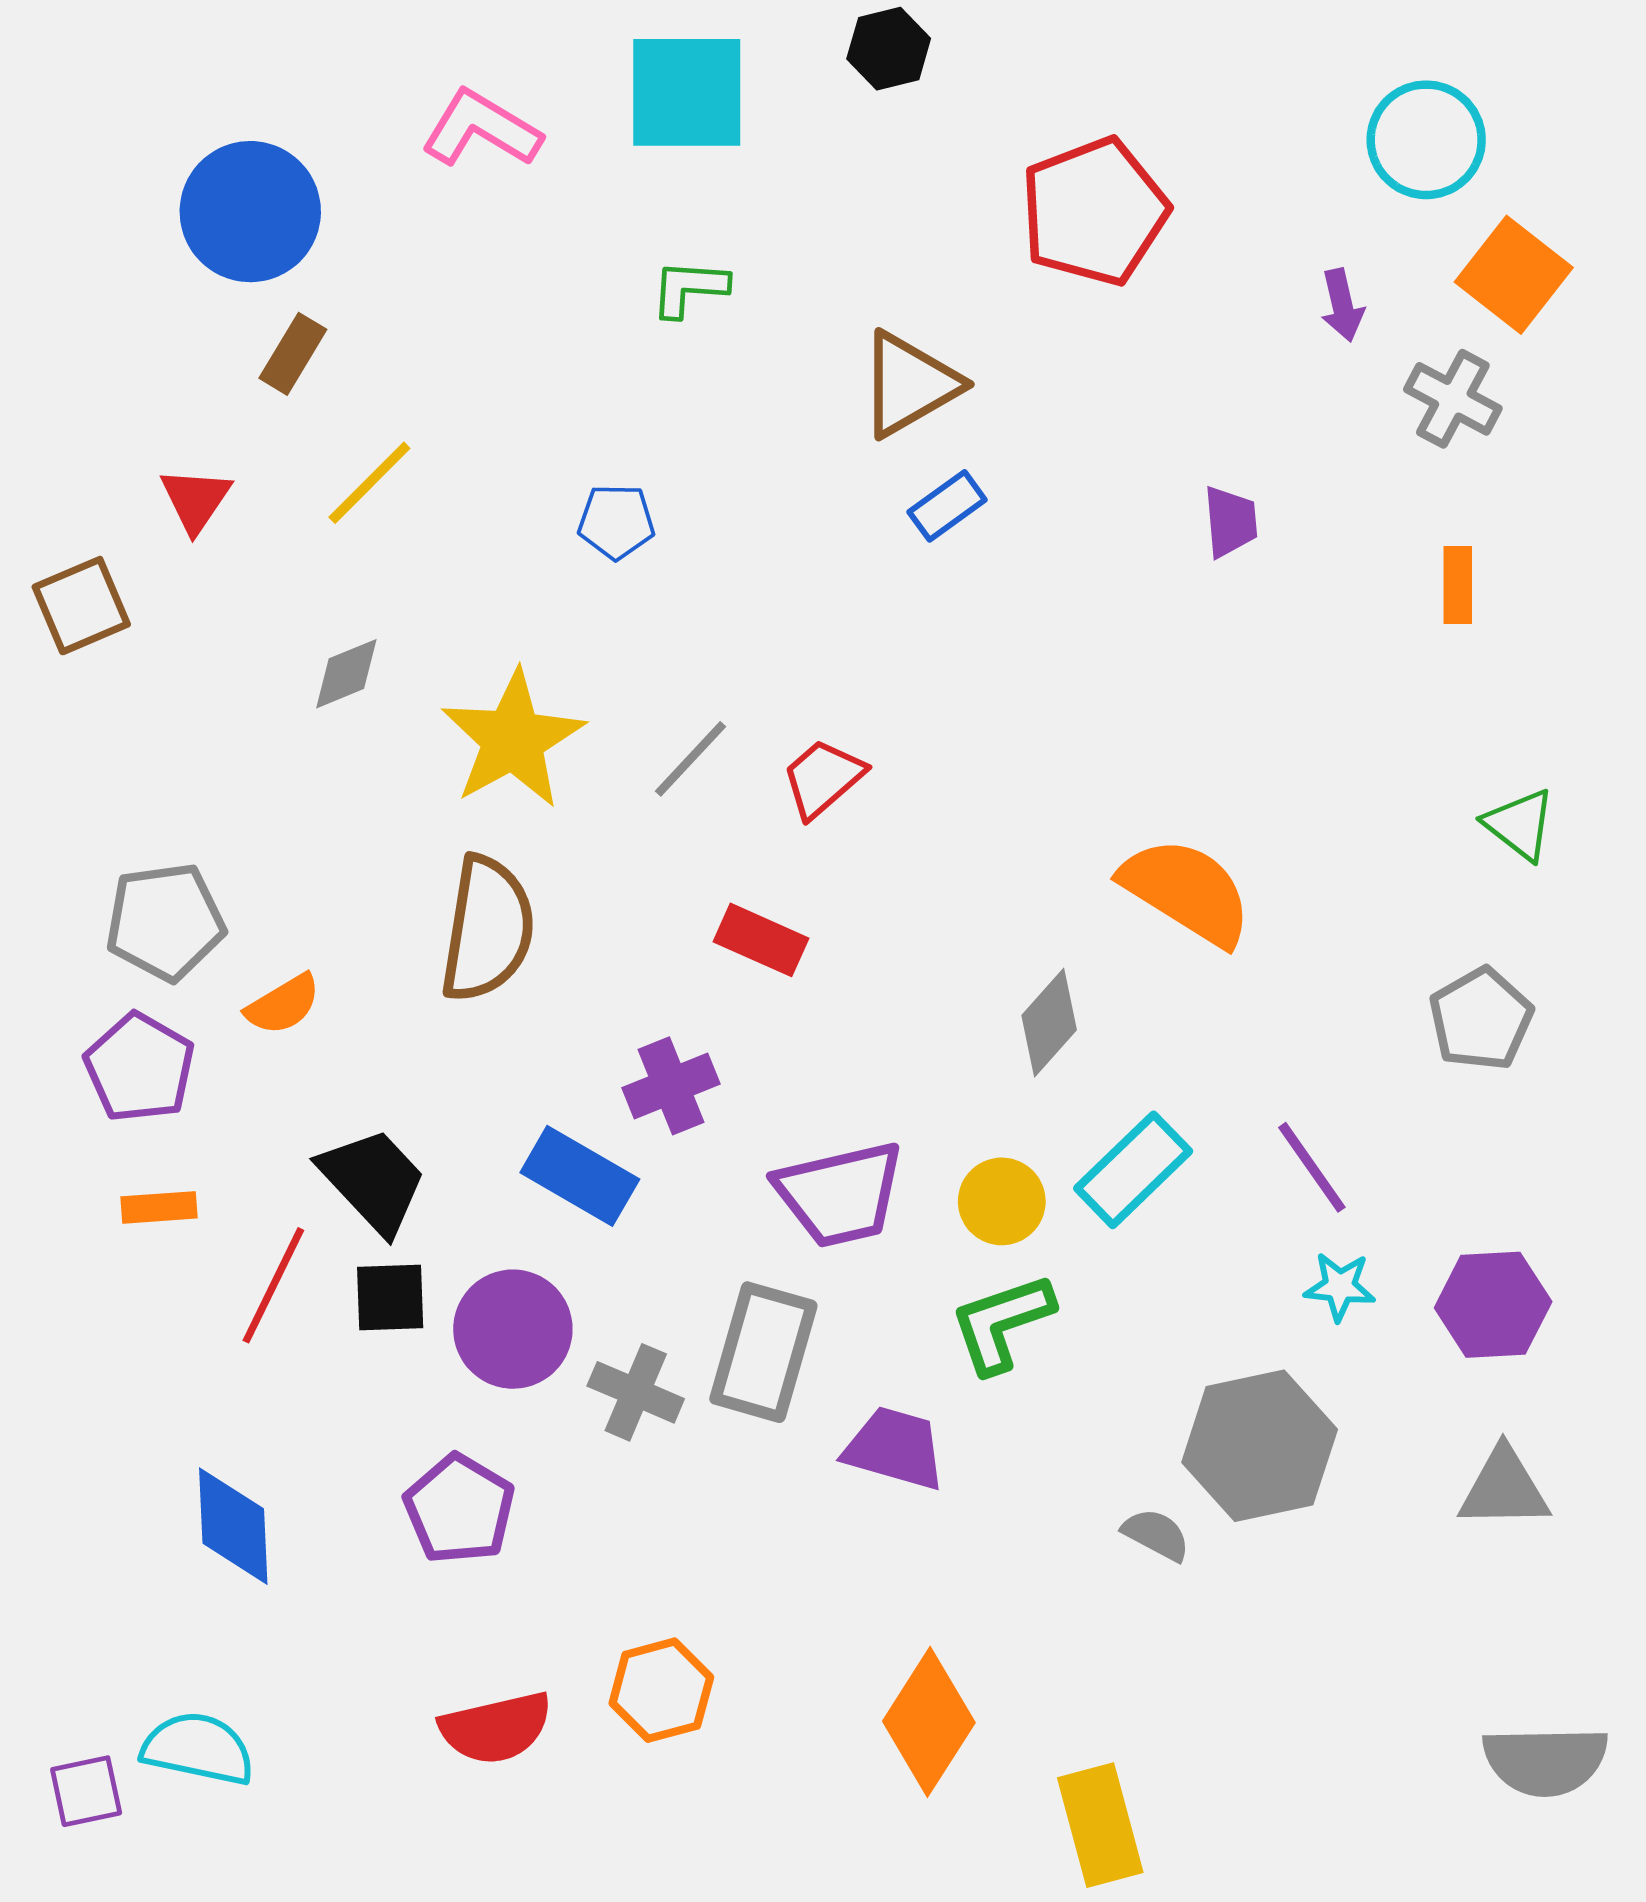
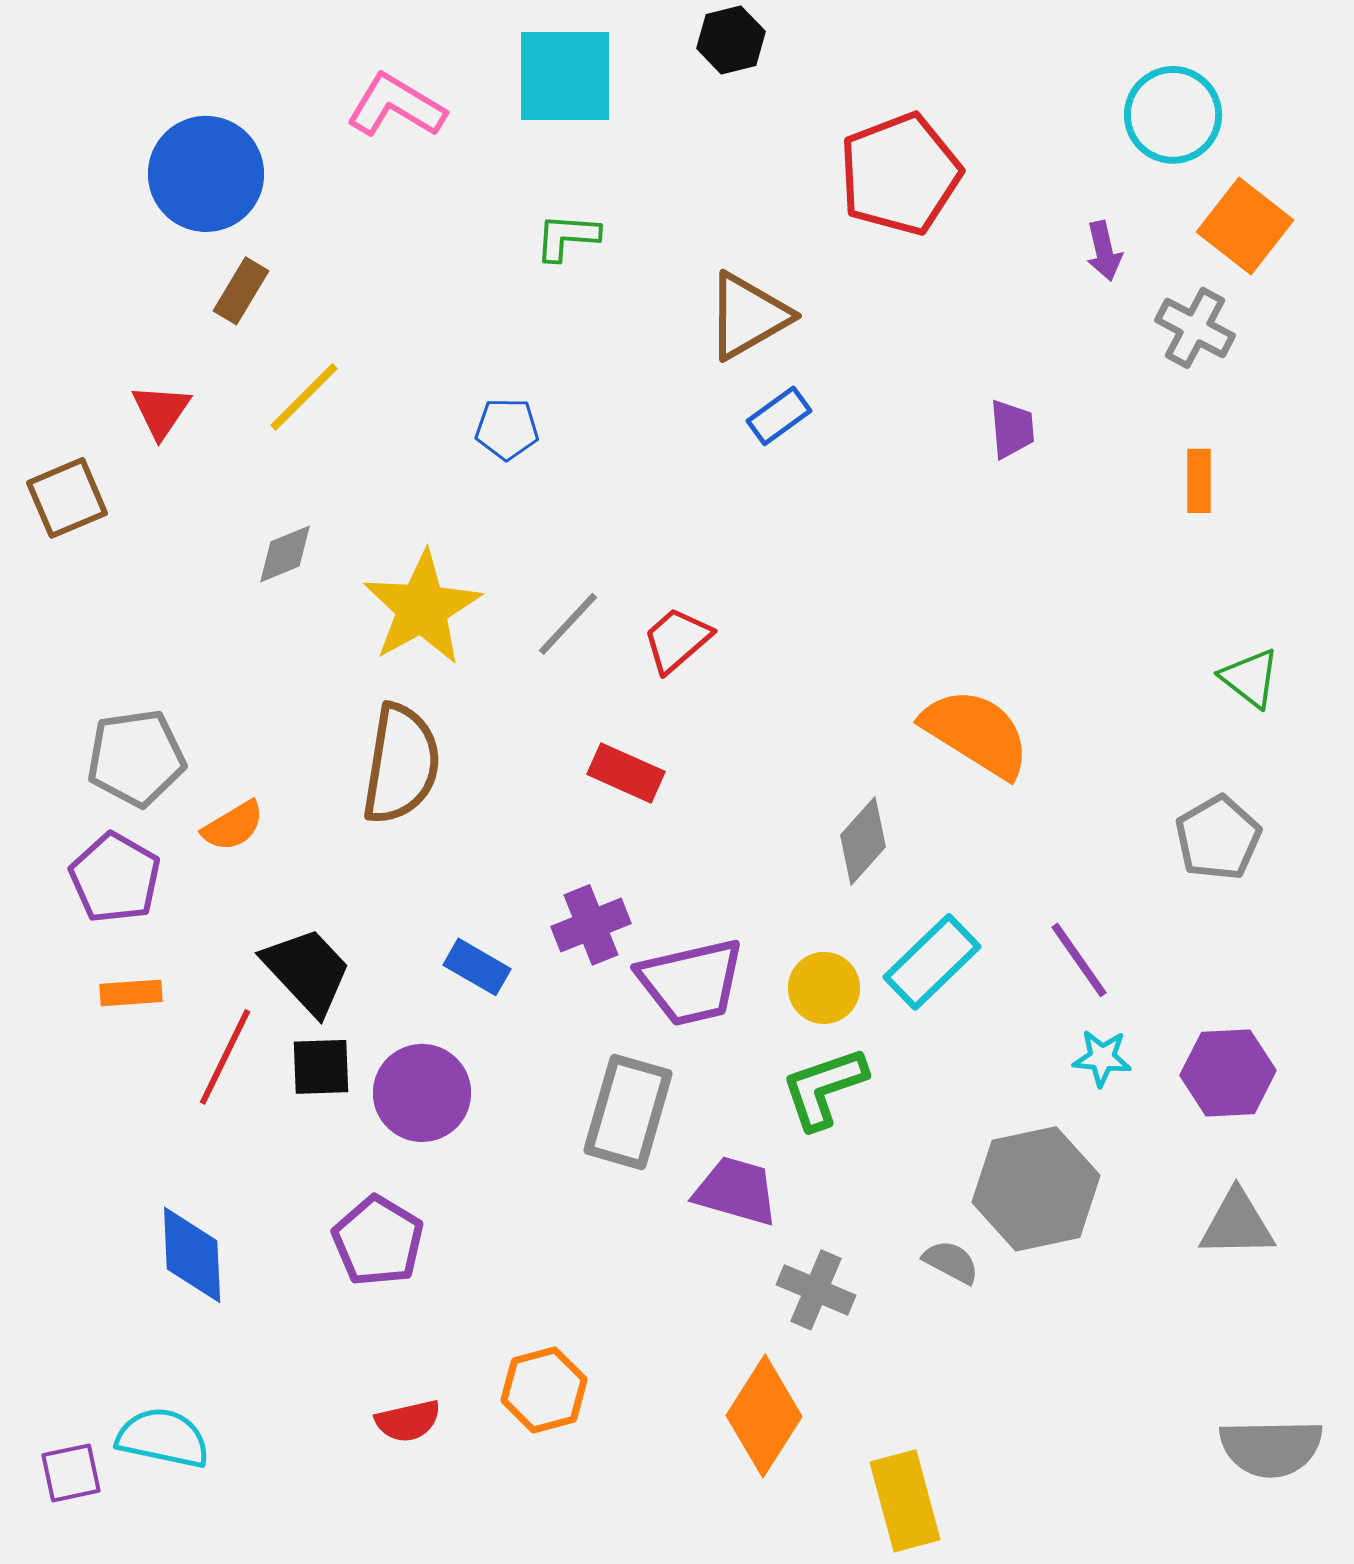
purple cross: (671, 1086) -> (591, 925), moved
blue rectangle: (580, 1176) -> (477, 967), size x0.7
gray cross: (636, 1392) -> (816, 1290), moved
red semicircle: (496, 1728) -> (408, 1421), size x0.7

